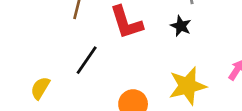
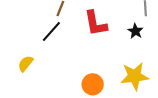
black line: (87, 60) -> (51, 31), moved

